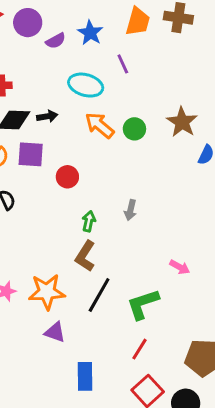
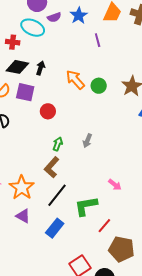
cyan ellipse: (86, 85) -> (33, 28), moved
black arrow: (47, 116) -> (40, 68), turned -72
orange star: (47, 292) -> (22, 188), turned 30
red line: (139, 349) -> (104, 226), moved
blue rectangle: (85, 376) -> (55, 228), moved, turned 30

